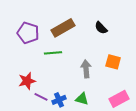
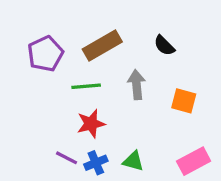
purple pentagon: (28, 33) -> (45, 54), turned 30
gray arrow: (86, 69) -> (137, 85), moved
red star: (27, 81) -> (91, 124), moved

